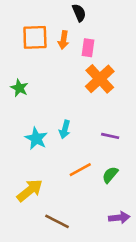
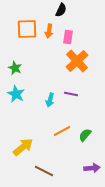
black semicircle: (79, 13) -> (61, 10), turned 48
purple line: (110, 136) -> (71, 94), moved
cyan star: (36, 138) -> (16, 94), moved

